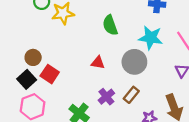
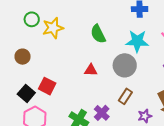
brown circle: (33, 57) -> (23, 57), moved
purple cross: (106, 97) -> (102, 113), moved

